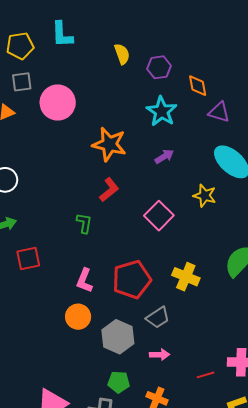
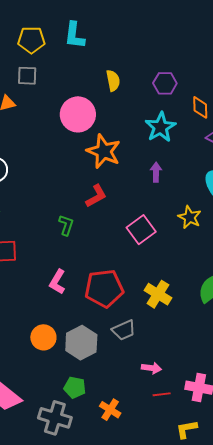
yellow semicircle: (122, 54) -> (113, 81), moved
pink circle: (58, 103) -> (78, 114), moved
purple arrow: (164, 156) -> (156, 172), turned -66
orange circle: (78, 317) -> (43, 337), moved
pink arrow: (160, 355) -> (152, 368), moved

